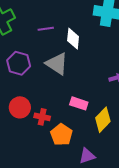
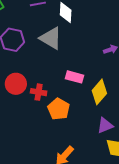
purple triangle: (87, 156) -> (105, 125), moved

